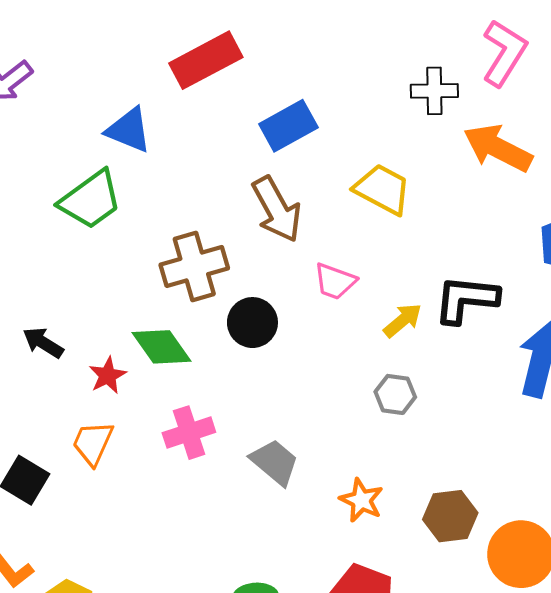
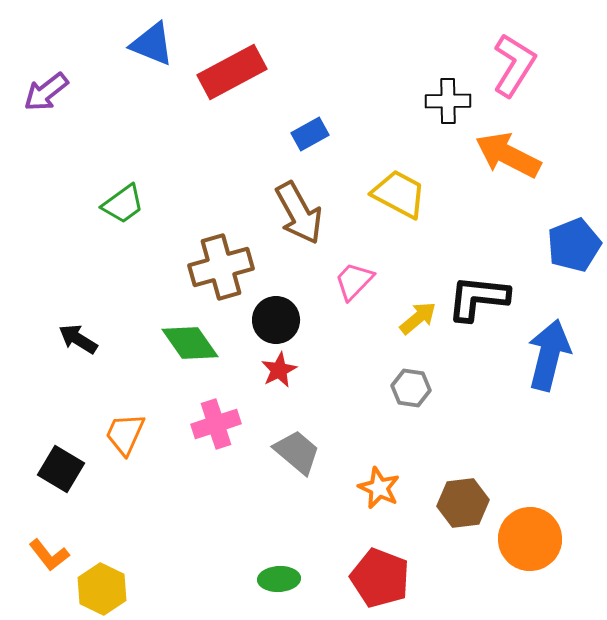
blue rectangle: (288, 126) -> (310, 134), size x0.7
blue triangle: (129, 130) -> (152, 44), moved
green trapezoid: (91, 200) -> (123, 204), size x0.7
pink trapezoid: (335, 281) -> (354, 281), turned 114
red star: (108, 375) -> (279, 370), moved

